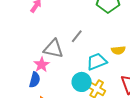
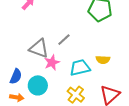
pink star: (42, 65) -> (52, 63), moved
cyan circle: (82, 82) -> (38, 85), moved

